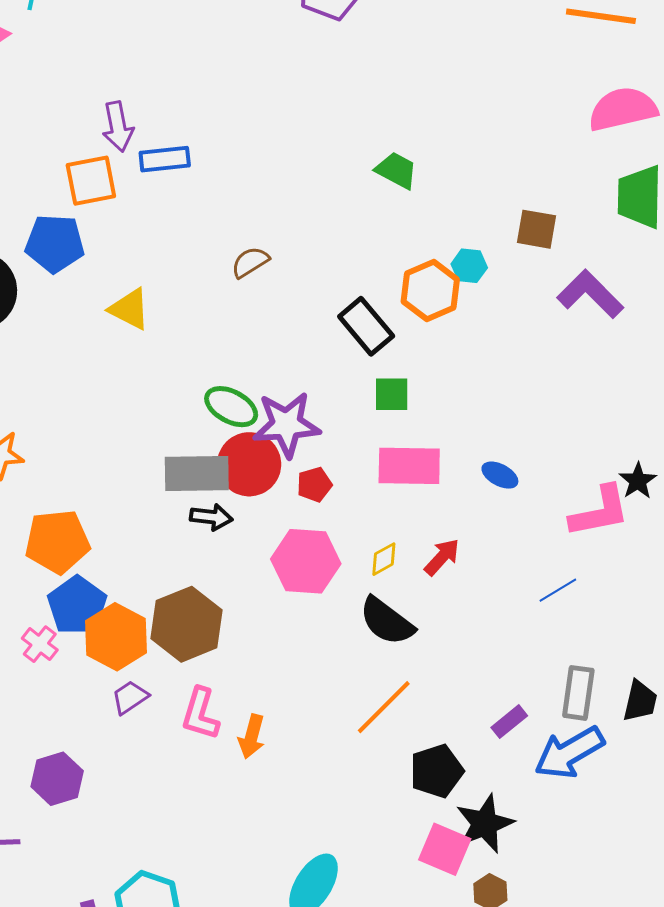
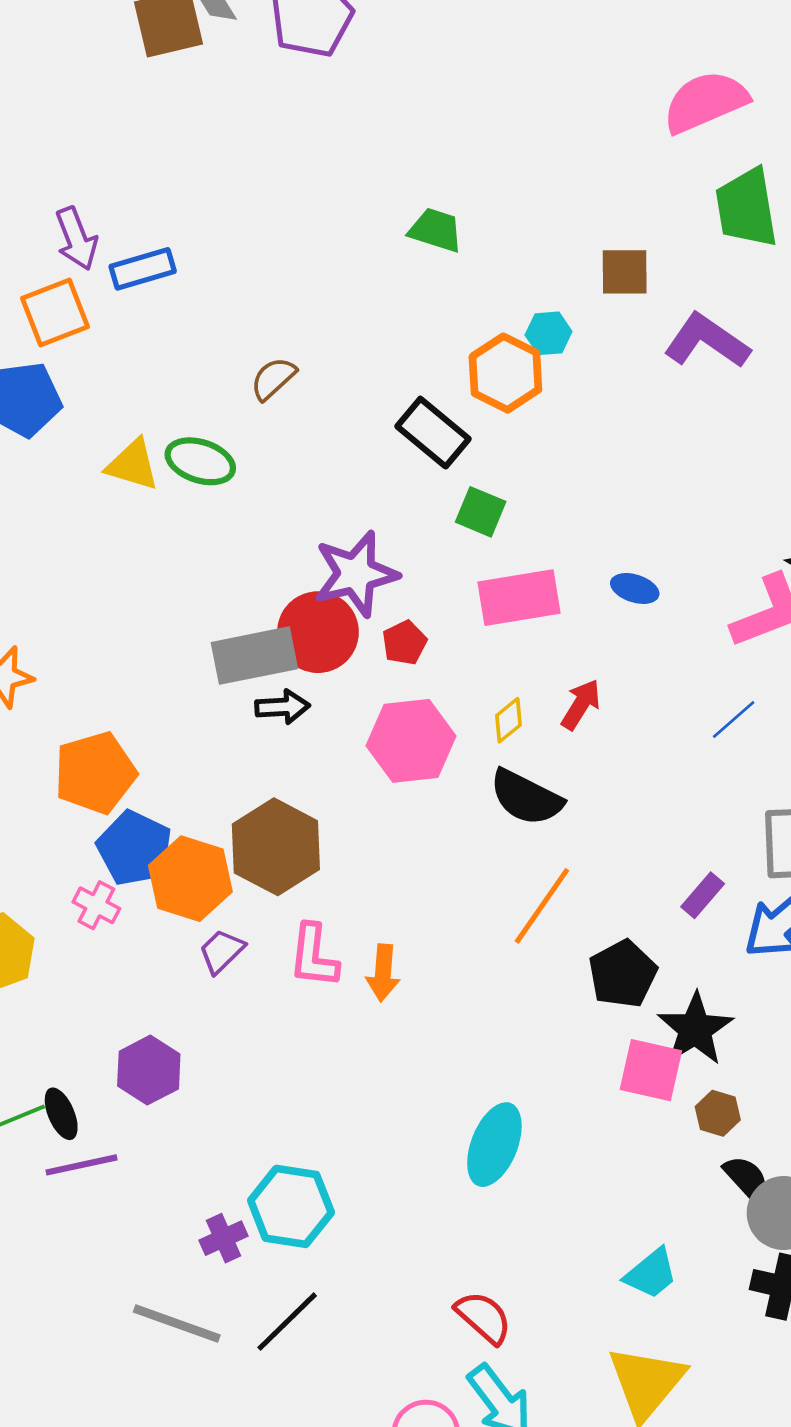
green square: (392, 394) -> (481, 512), turned 33
green ellipse: (231, 407) -> (200, 461), moved

